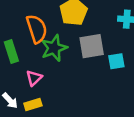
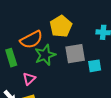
orange semicircle: (37, 29) -> (31, 40), turned 80

